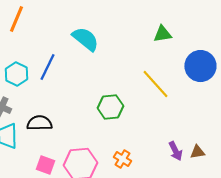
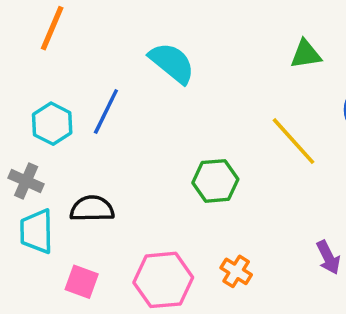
pink square: (45, 165) -> (82, 282), moved

